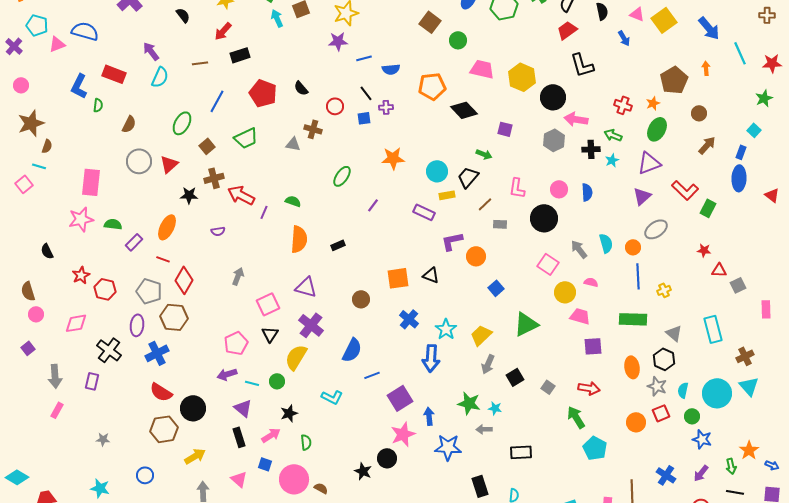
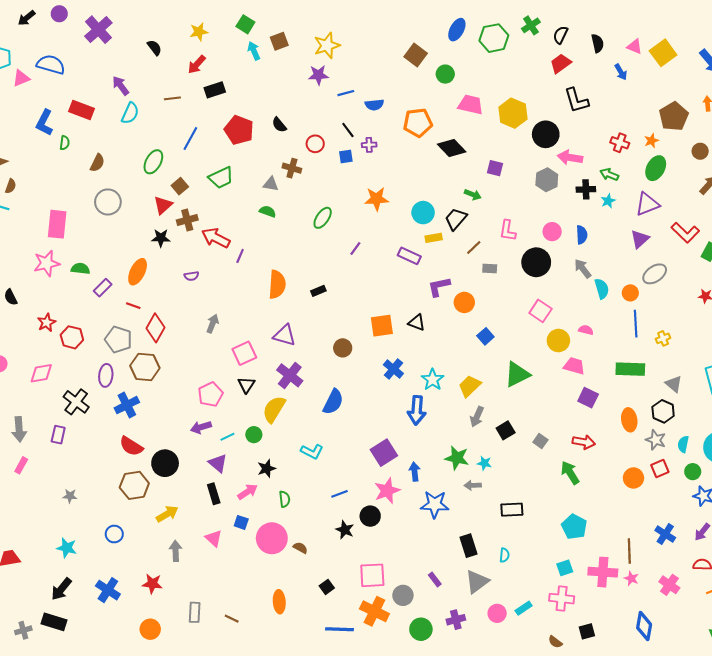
red triangle: (169, 164) -> (163, 205), moved
green semicircle: (293, 201) -> (268, 211), moved
gray arrow: (579, 249) -> (583, 269), moved
purple square: (593, 346) -> (588, 398), turned 30
blue line: (372, 375) -> (340, 494), moved
cyan line: (252, 383) -> (227, 437), turned -40
cyan pentagon: (595, 448) -> (574, 527), moved

